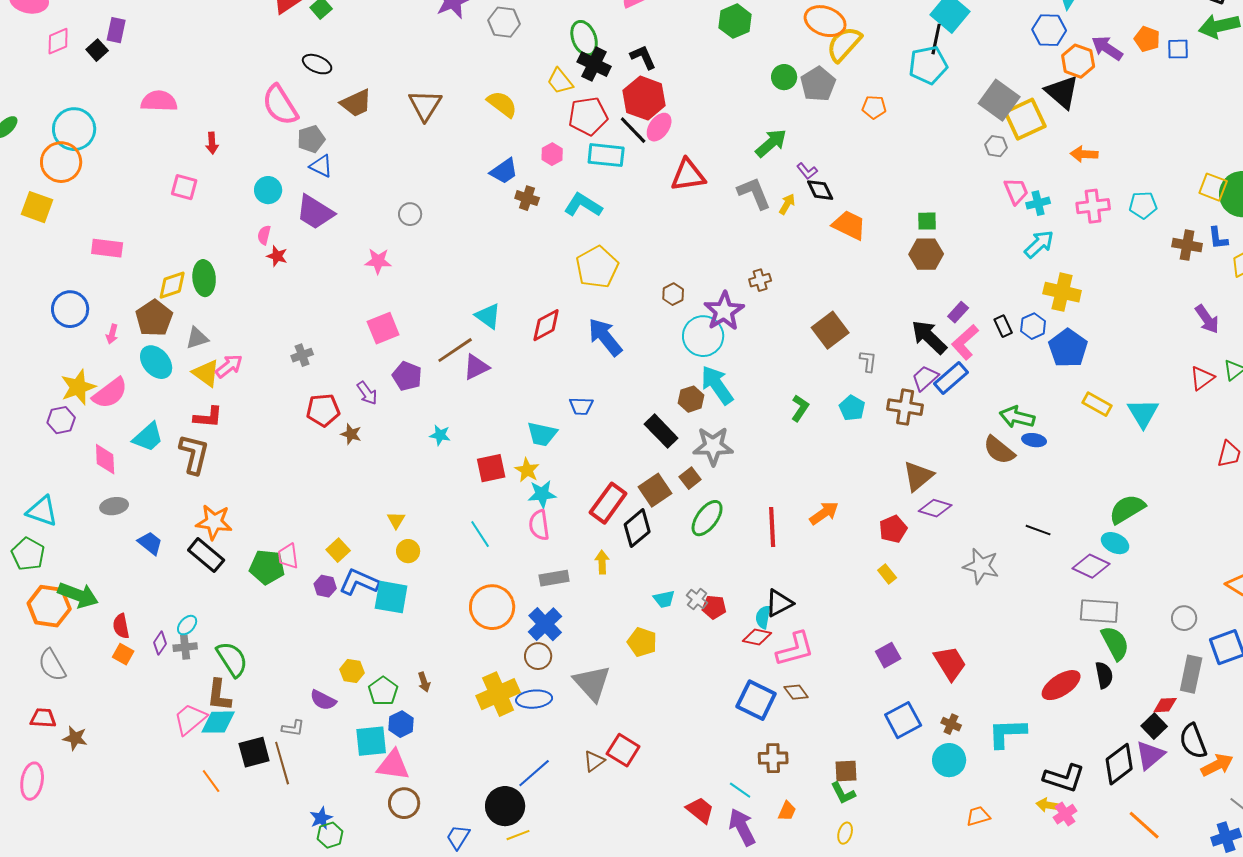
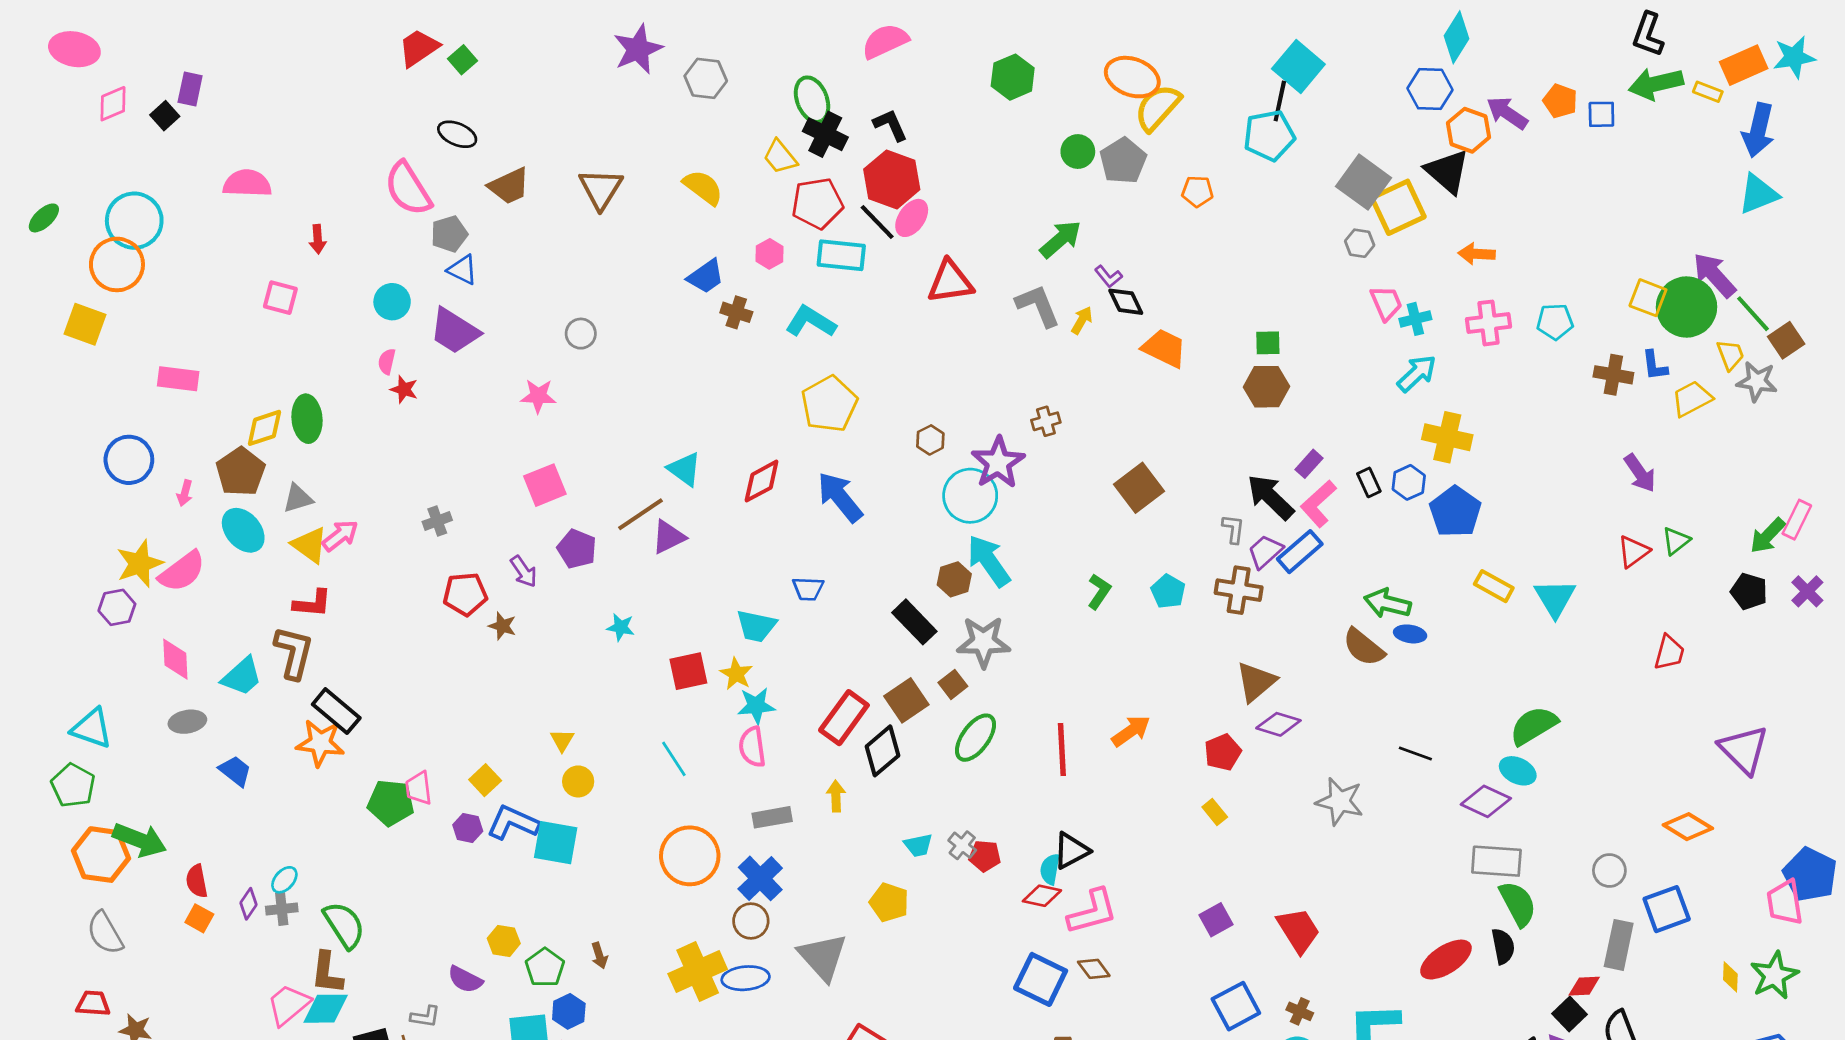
gray L-shape: (868, 361) -> (1233, 529), moved
cyan trapezoid: (148, 437) -> (242, 676), moved
black rectangle: (206, 555) -> (336, 711), moved

